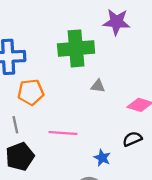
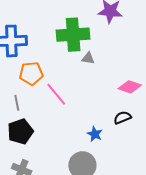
gray triangle: (98, 86) -> (88, 58), moved
pink line: (63, 133) -> (56, 94), moved, turned 45

